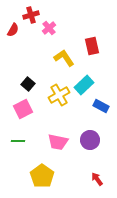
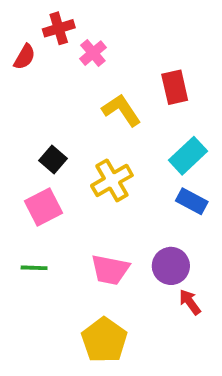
cyan rectangle: (84, 85) -> (188, 156), moved
yellow pentagon: (42, 176) -> (104, 340), moved
red arrow: (97, 179) -> (190, 302), moved

